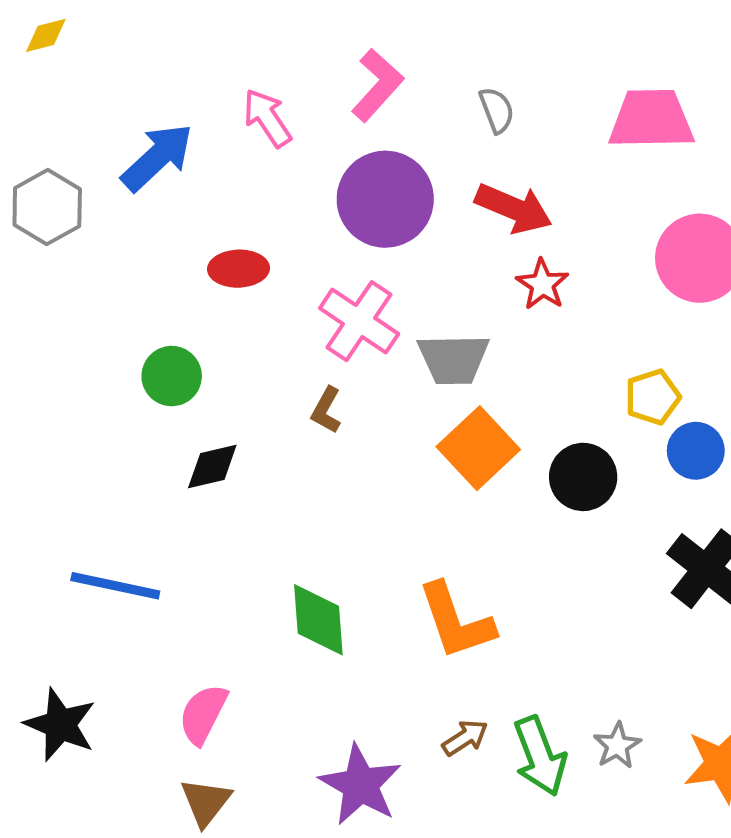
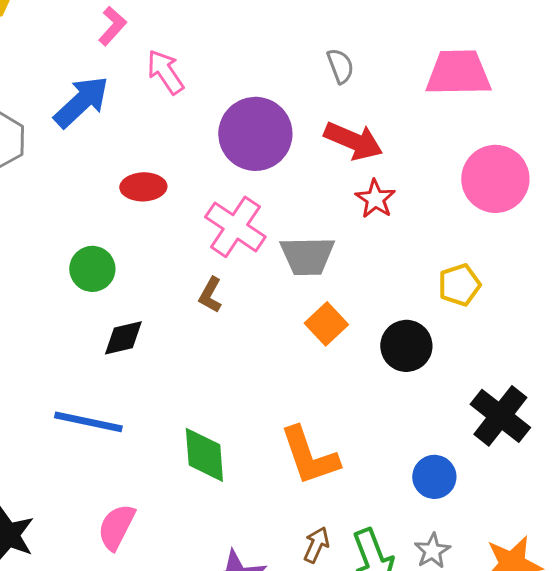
pink L-shape: (377, 85) -> (112, 26), moved, size x0.7
orange square: (478, 448) -> (326, 324), size x0.7
blue circle: (696, 451) -> (434, 477), moved
blue line: (115, 586) -> (88, 422), moved
brown arrow: (465, 738) -> (316, 545), turned -33

